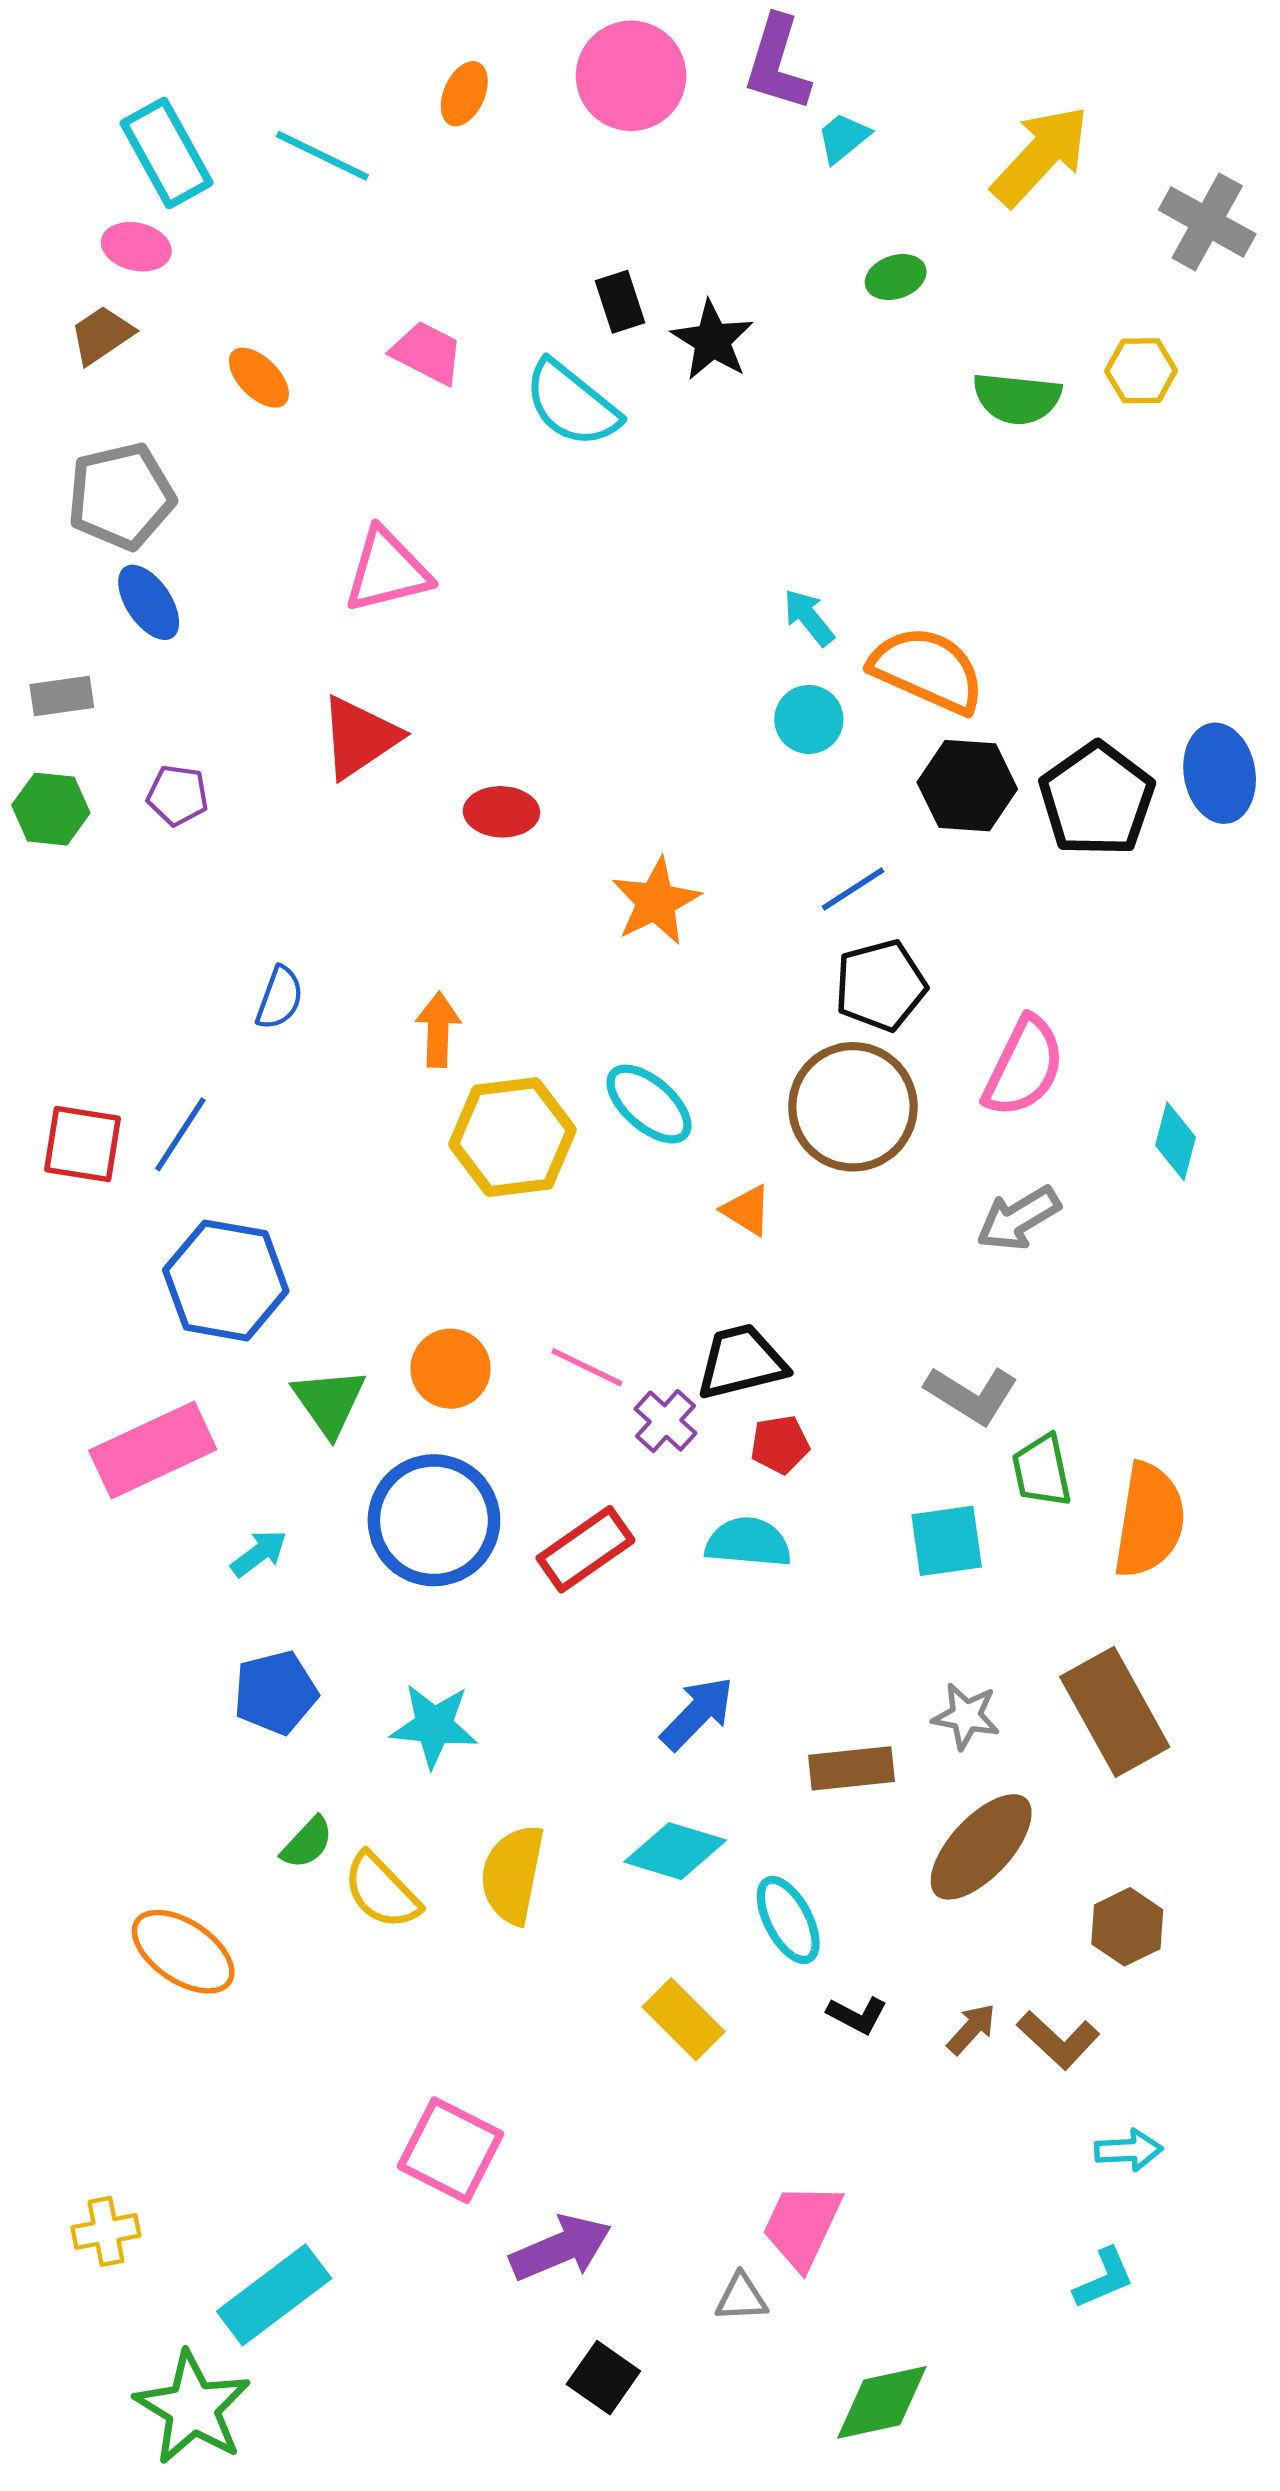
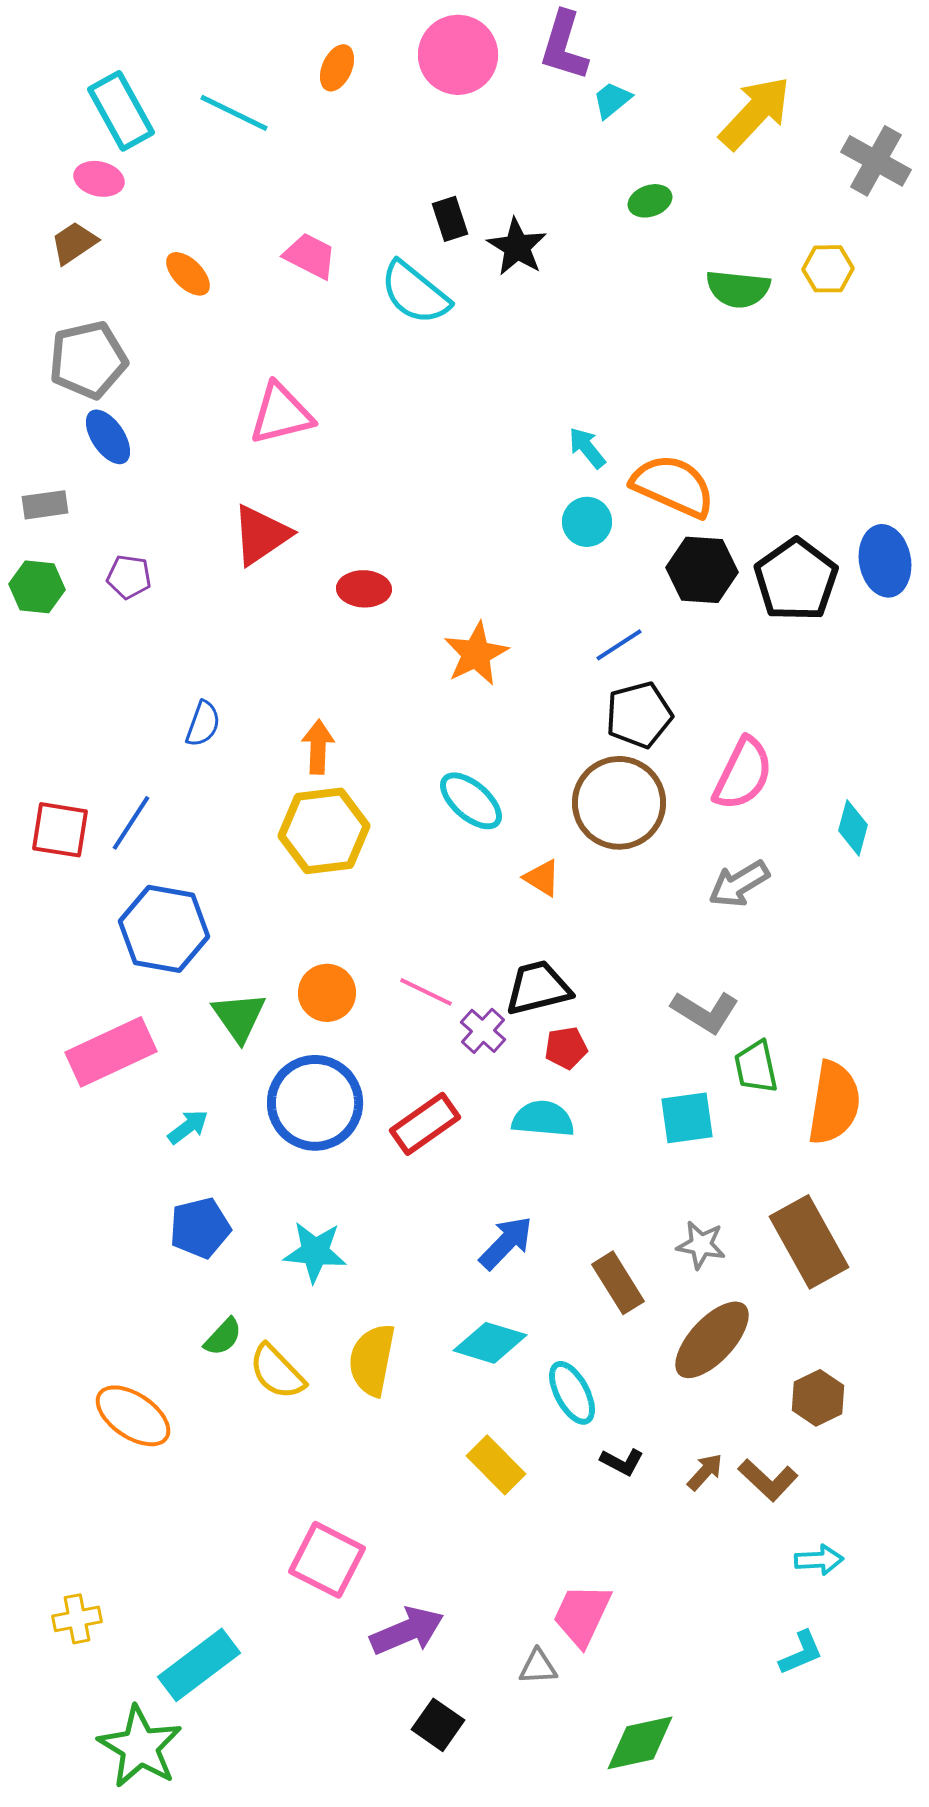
yellow hexagon: (513, 1137) -> (324, 831), moved
brown rectangle: (852, 1768) -> (618, 1283), turned 64

